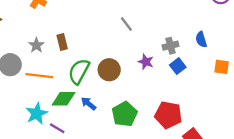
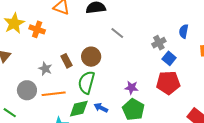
blue semicircle: (201, 39) -> (184, 31), turned 40
purple star: (146, 62) -> (132, 88), moved
brown circle: (109, 70) -> (91, 57), moved
red pentagon: (168, 115) -> (168, 83), moved

